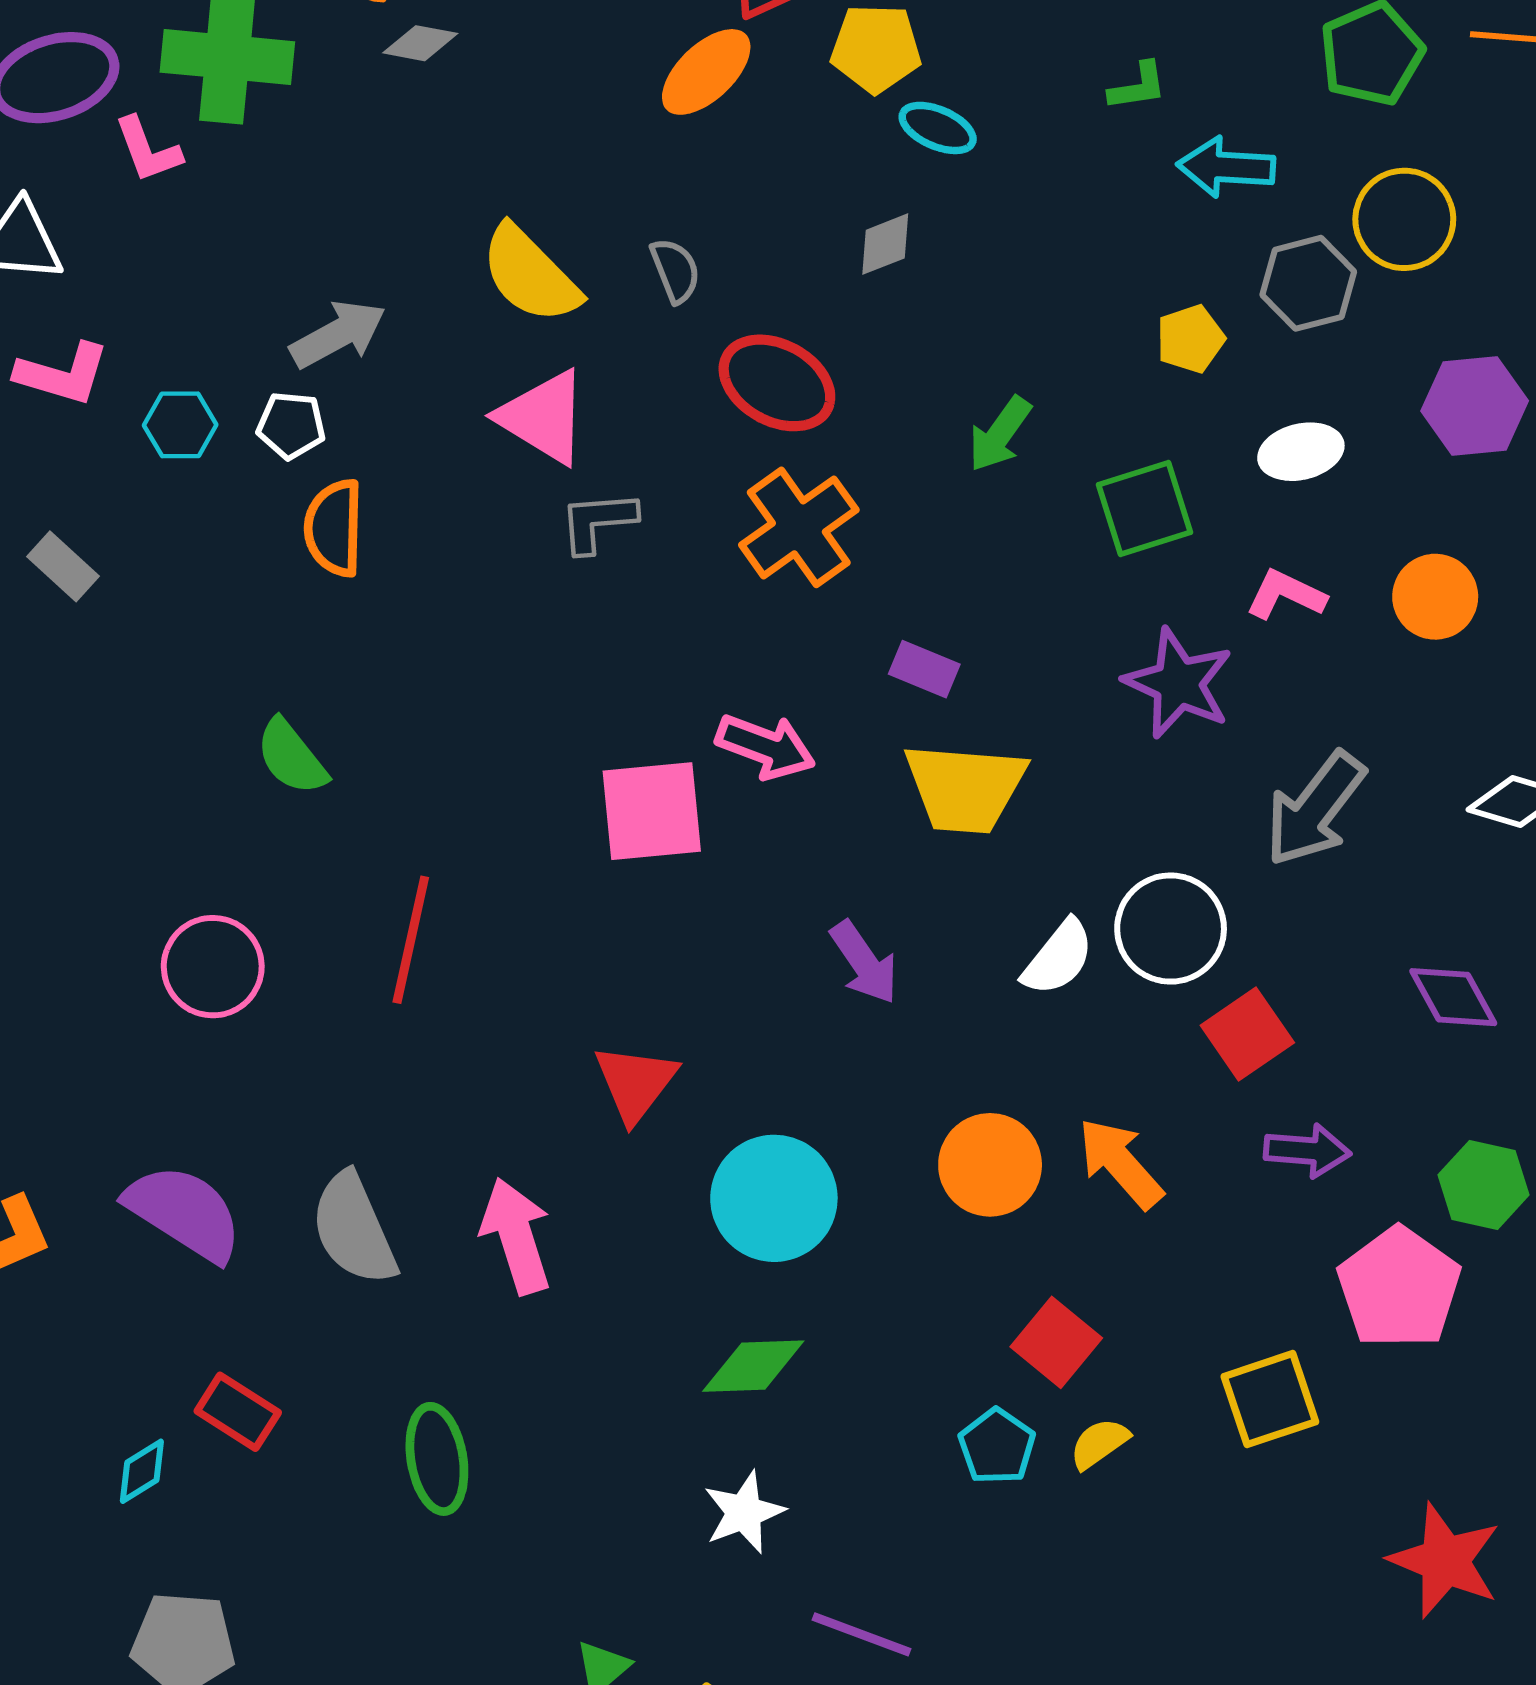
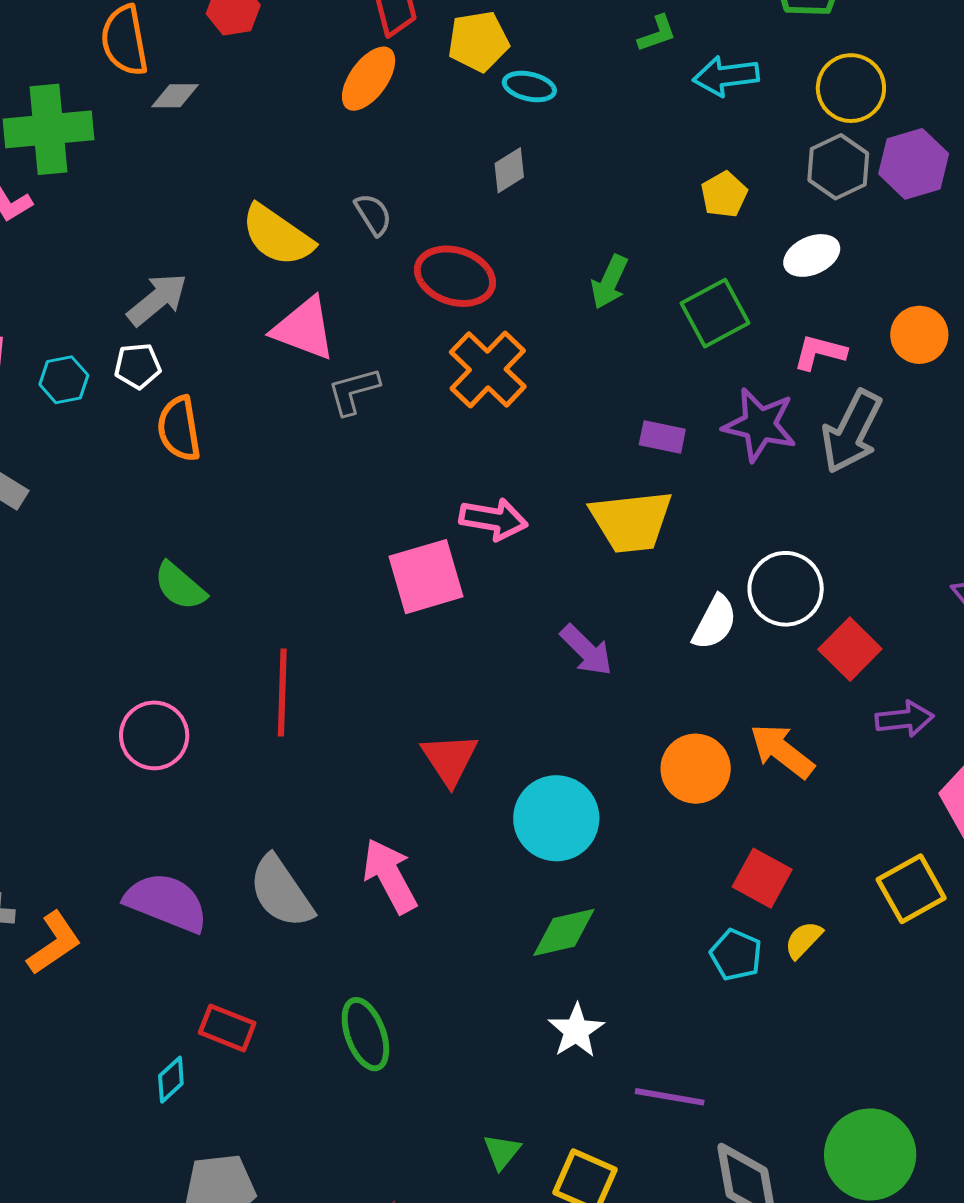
gray hexagon: (1308, 283) -> (838, 167), moved
purple hexagon: (1475, 406) -> (914, 164), moved
purple rectangle: (924, 669) -> (662, 437), moved
gray arrow: (1315, 809) -> (852, 432), moved

